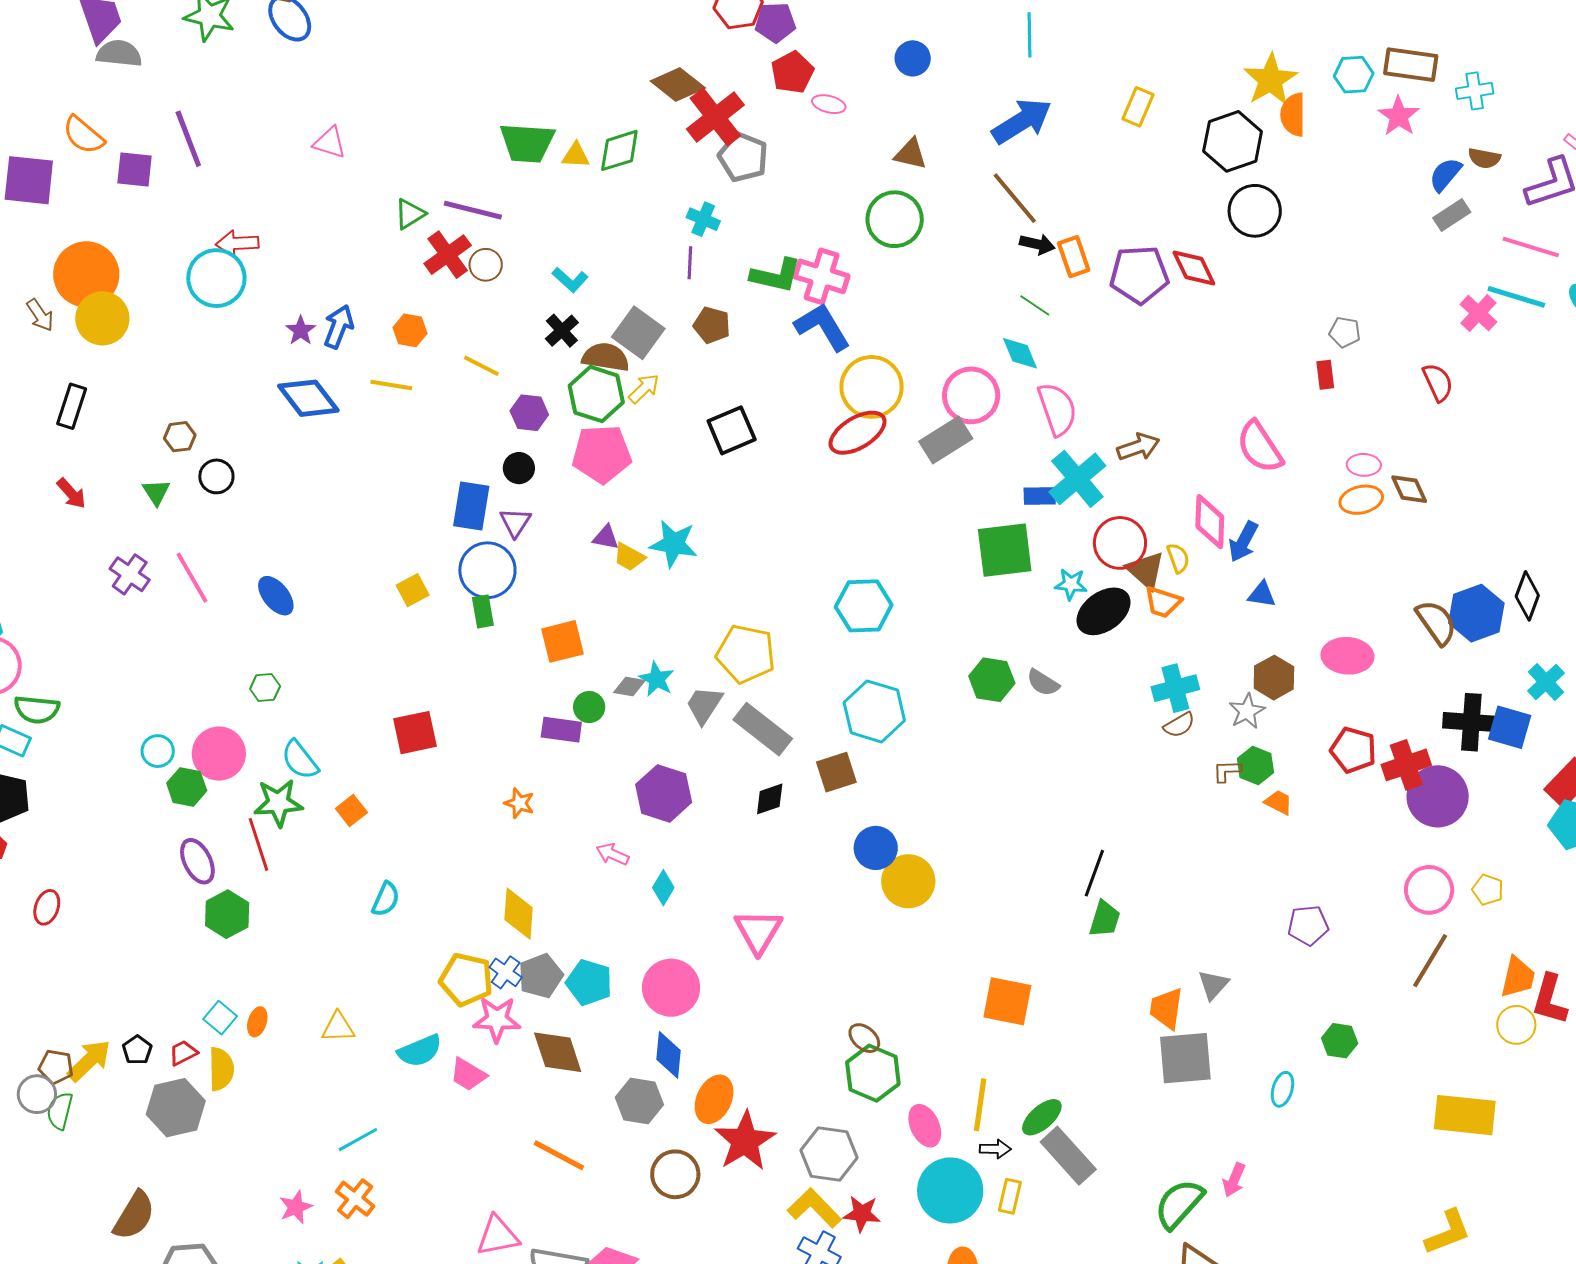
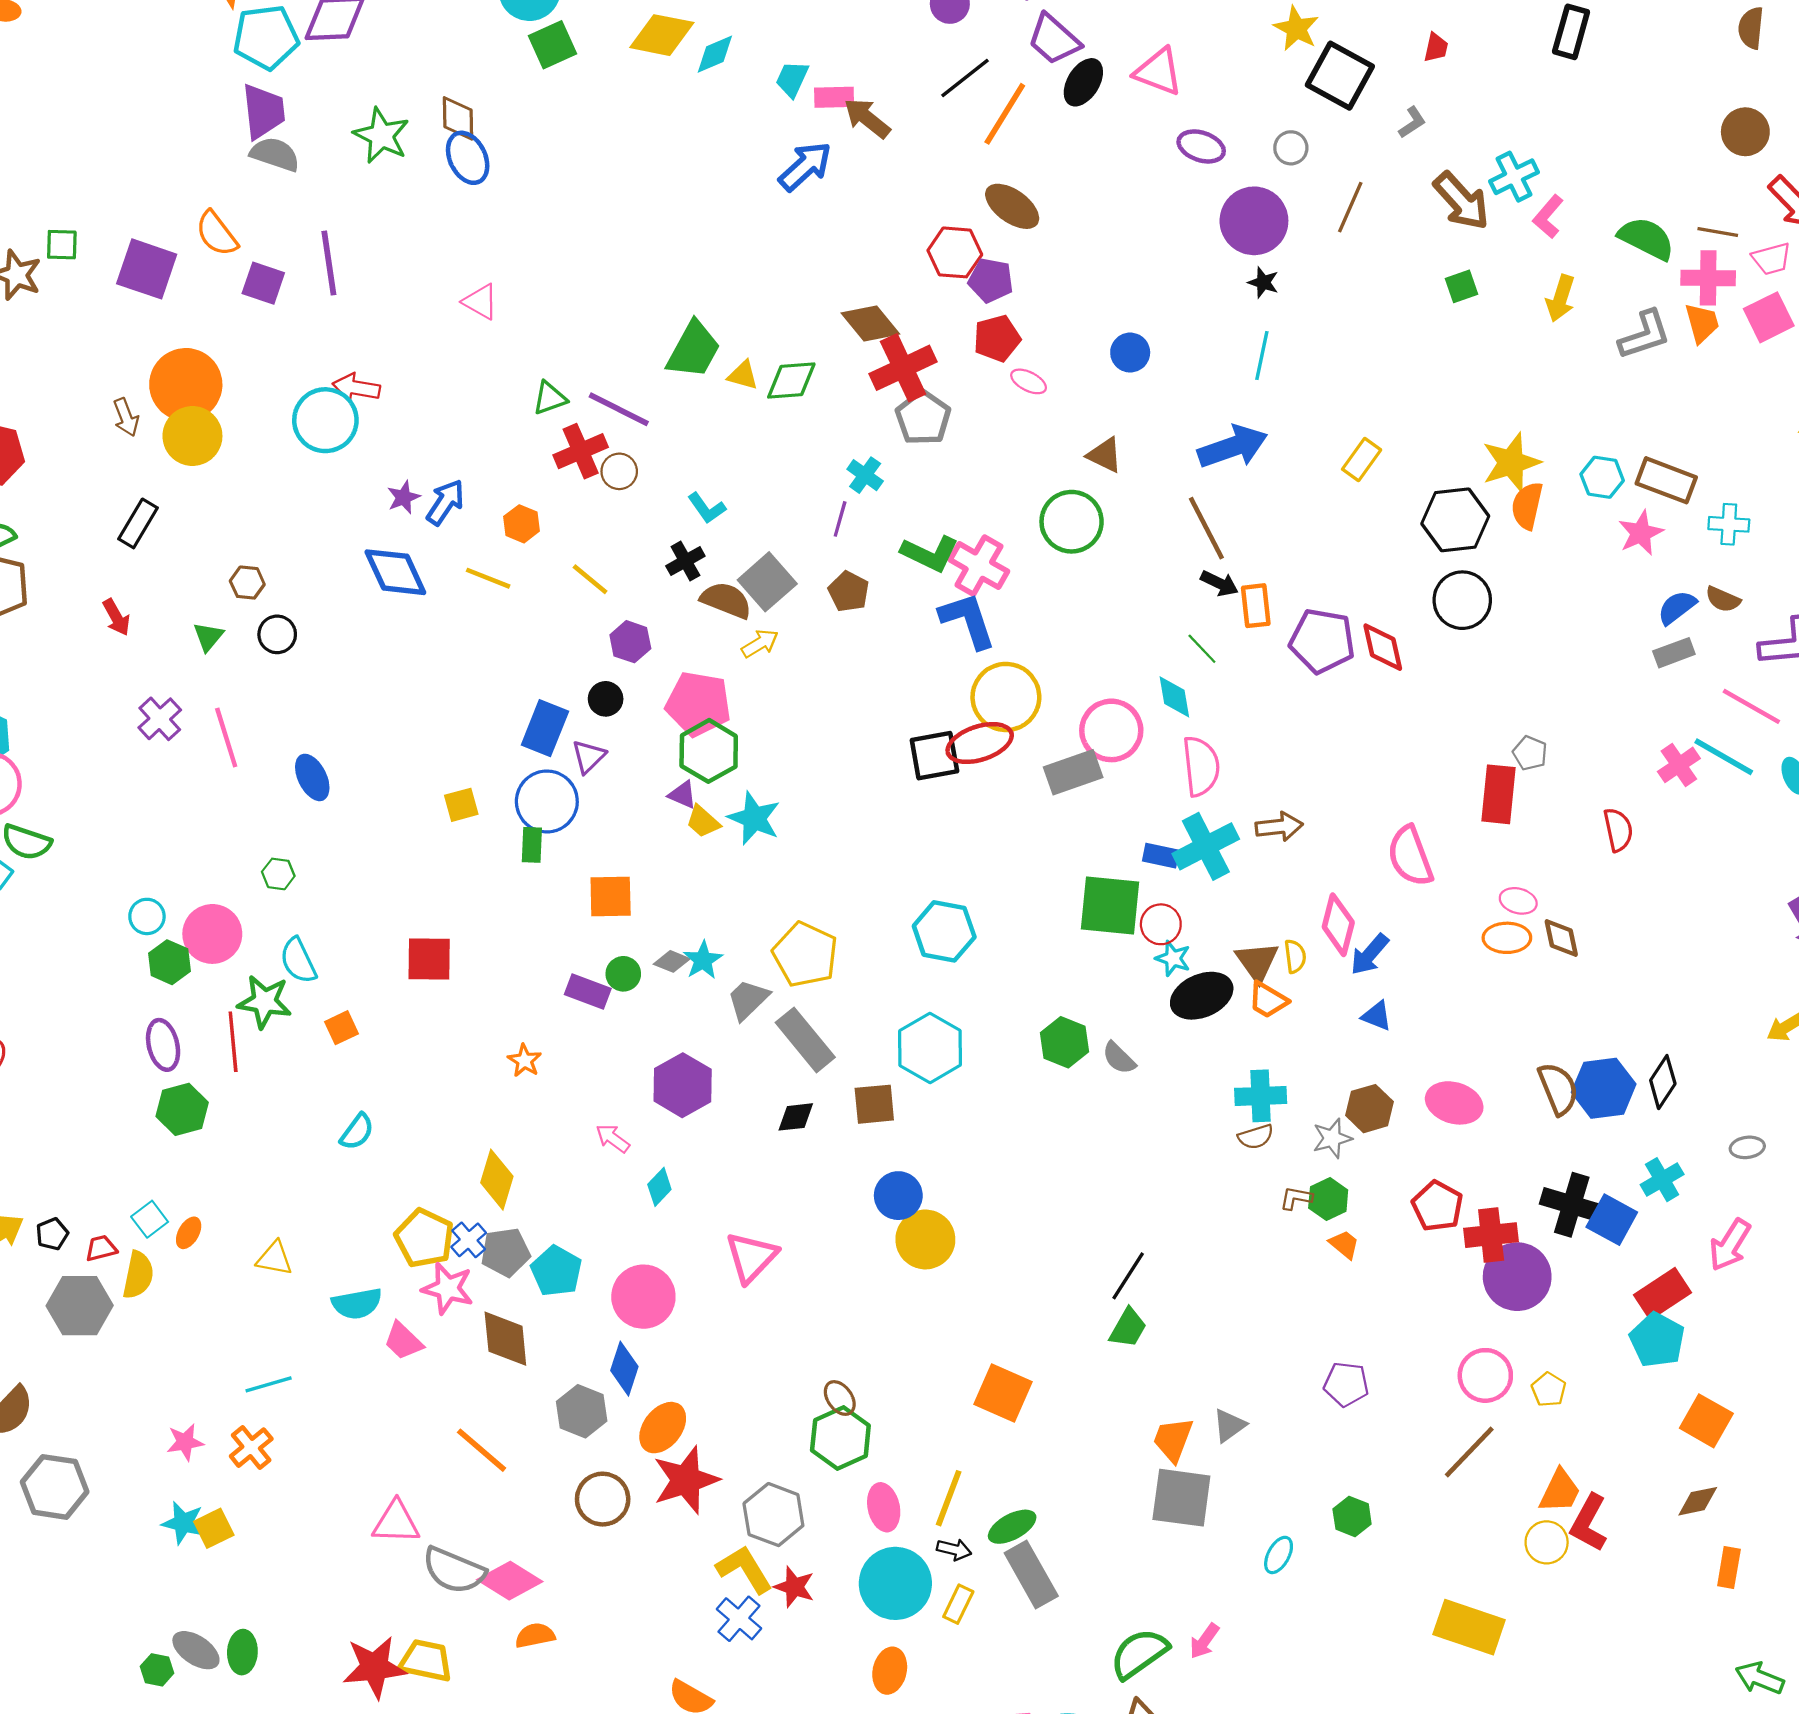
green trapezoid: (527, 143) -> (694, 350), turned -78
red rectangle: (1325, 375) -> (1498, 794), size x1.8
green hexagon: (596, 394) -> (709, 751), moved
black square: (732, 430) -> (934, 756), moved
red circle: (1120, 543) -> (1161, 924), moved, size x0.7

